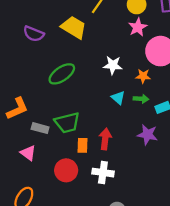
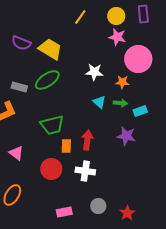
yellow trapezoid: (74, 27) -> (50, 49), moved
pink star: (138, 27) -> (117, 37), turned -30
gray rectangle: (40, 128) -> (19, 87), moved

